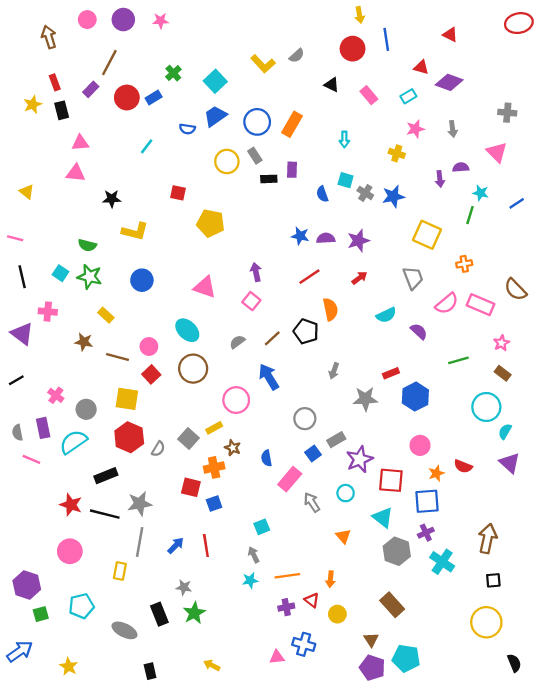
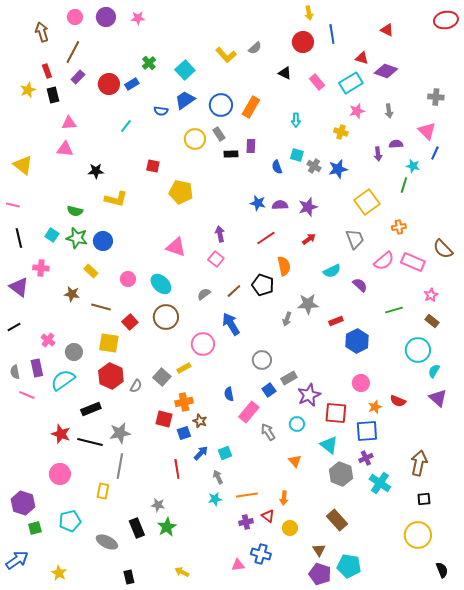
brown line: (109, 63) -> (73, 52), moved
cyan rectangle: (408, 96) -> (351, 83), size x1.6
yellow triangle: (27, 192) -> (23, 165), size x1.5
blue line: (517, 203) -> (435, 153), moved, turned -32
yellow square: (427, 235) -> (367, 202), turned 30
blue circle: (142, 280) -> (103, 241), moved
pink circle: (149, 346) -> (128, 279), moved
gray star: (365, 399) -> (308, 304), moved
brown star: (233, 448) -> (200, 421), moved
blue arrow: (176, 545) -> (201, 453), moved

